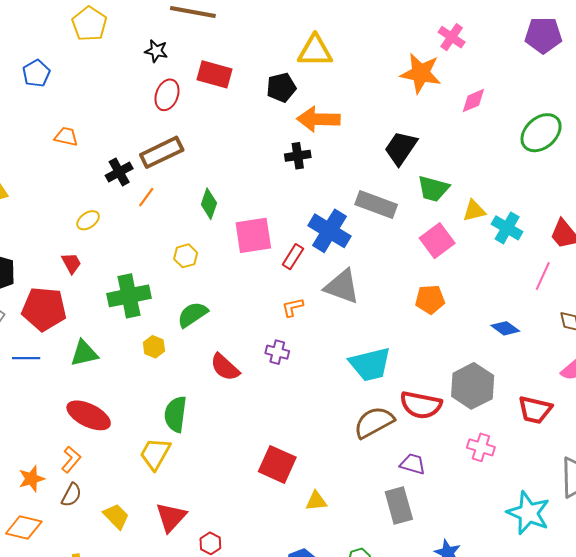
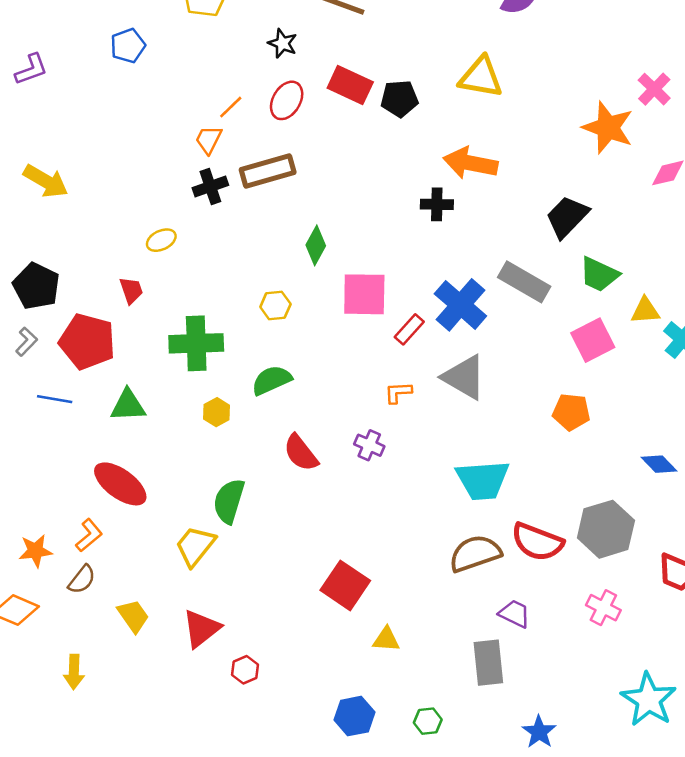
black pentagon: (281, 87) -> (399, 99), moved
orange trapezoid: (66, 137) -> (209, 140), moved, turned -85
orange line: (146, 197) -> (231, 107), moved

